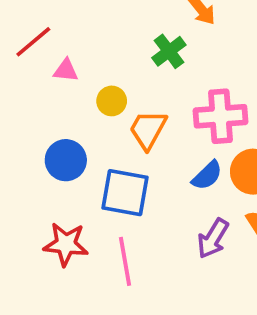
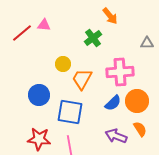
pink triangle: (66, 70) -> (44, 25), moved
purple arrow: (213, 238) -> (116, 136), turned 80

